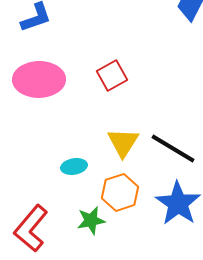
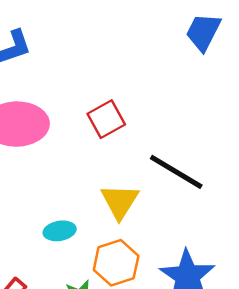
black line: (173, 148) -> (176, 172), moved

